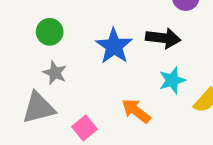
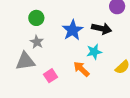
cyan star: (172, 80) -> (94, 52), moved

